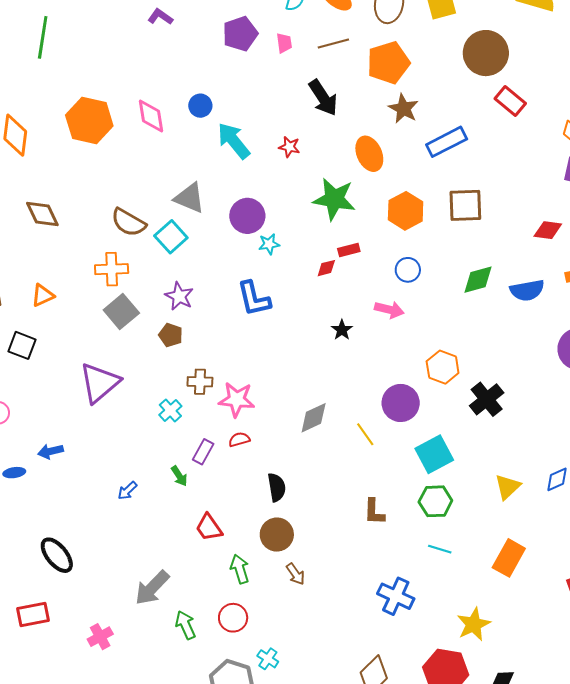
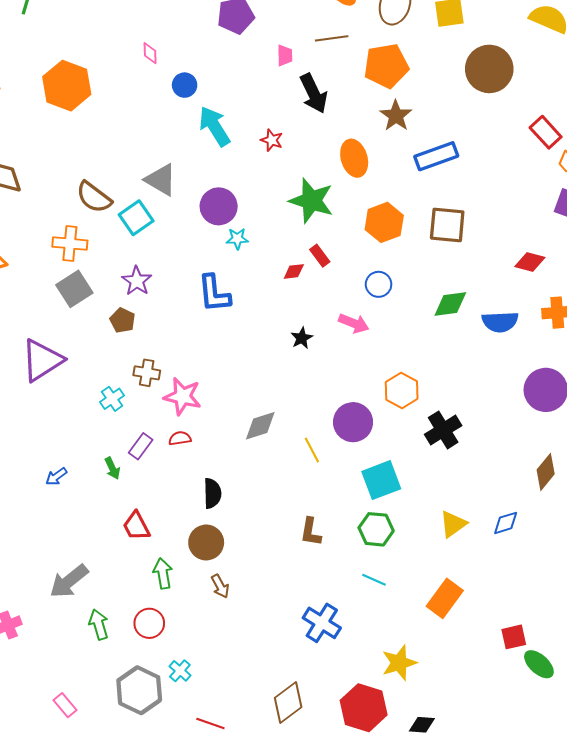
pink trapezoid: (284, 43) -> (285, 55), moved
red rectangle: (510, 101) -> (546, 132), moved
pink diamond: (151, 116) -> (150, 53), moved, size x0.6
red rectangle: (349, 250) -> (320, 256), turned 60

